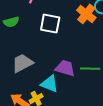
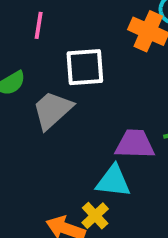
gray trapezoid: (22, 63) -> (52, 110), moved

